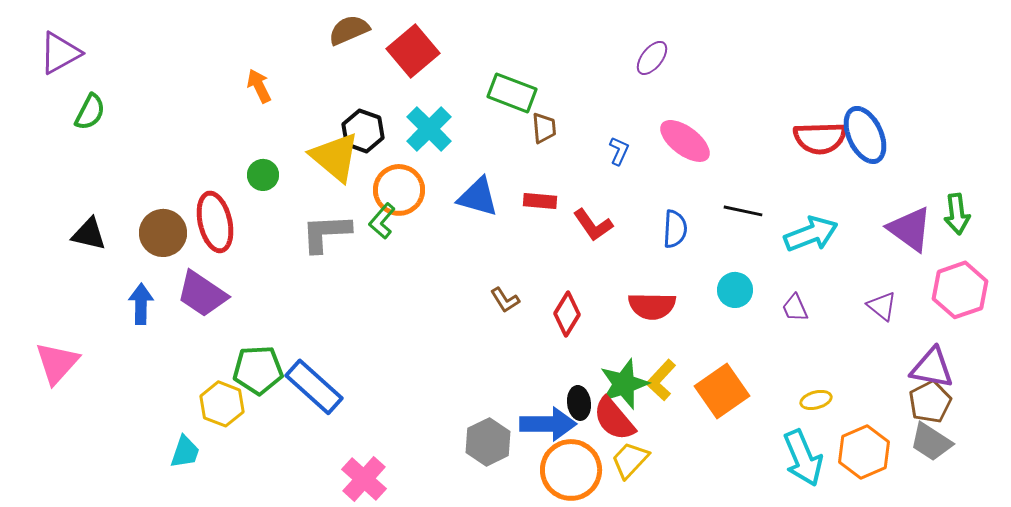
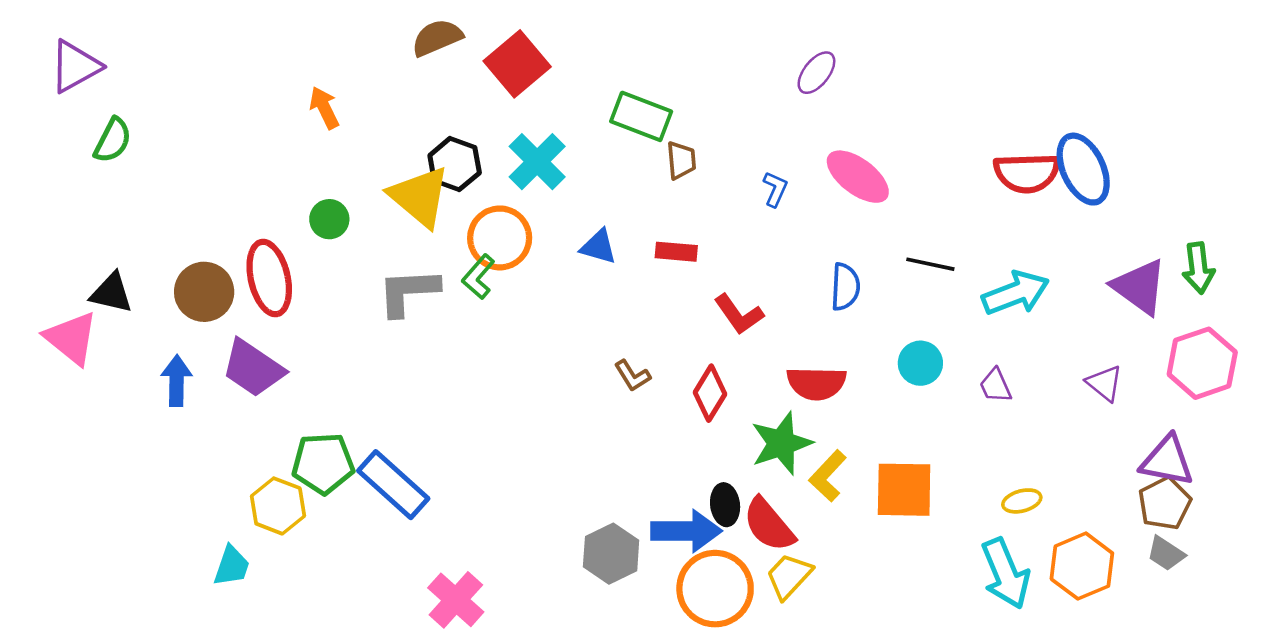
blue triangle: (478, 197) -> (599, 247), size x0.7
red L-shape: (593, 225) -> (739, 314), moved
pink triangle: (57, 363) -> (71, 338), moved, turned -33
green star: (624, 384) -> (781, 443), moved
orange square: (722, 391) -> (904, 490), turned 36
gray trapezoid: (931, 442) -> (1166, 554), size x0.7

